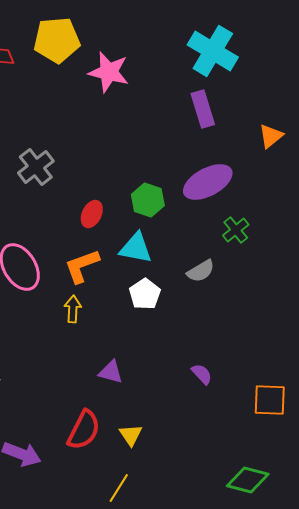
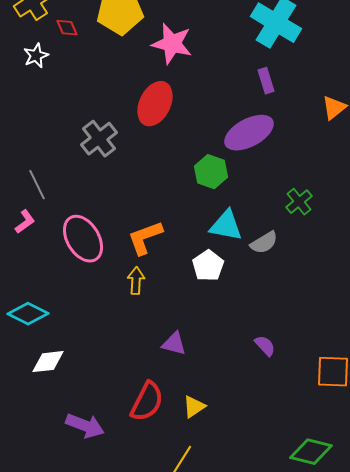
purple rectangle: (203, 109) -> (266, 81), size x0.7
purple ellipse: (208, 182) -> (249, 133), moved
red ellipse: (92, 214) -> (155, 104), moved, size x1.6
cyan triangle: (136, 248) -> (226, 226), moved
yellow triangle: (131, 435) -> (194, 407), turned 30

